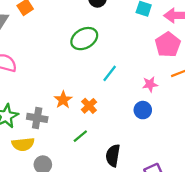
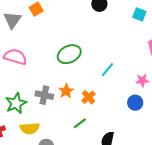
green ellipse: (84, 39) -> (69, 54), moved
gray cross: (37, 118) -> (44, 95), moved

